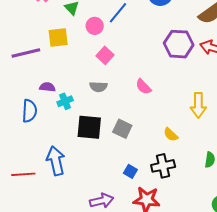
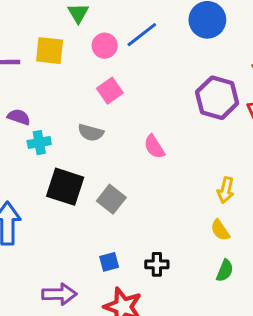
yellow arrow: (198, 105) -> (226, 190), size x0.7
yellow semicircle: (171, 135) -> (220, 230), moved
black cross: (163, 166) -> (157, 264), size x0.7
blue square: (130, 171) -> (109, 262), turned 32

